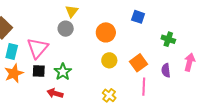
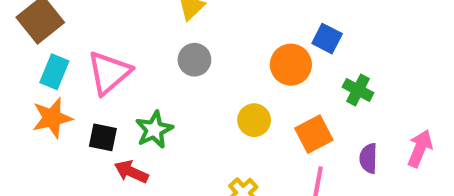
gray circle: (66, 29) -> (194, 60), moved
orange circle: (106, 32) -> (291, 65), moved
green cross: (168, 39) -> (358, 90), moved
black square: (39, 71) -> (103, 137), moved

